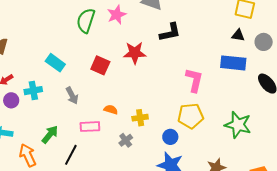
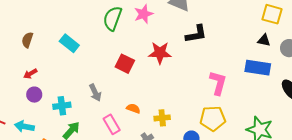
cyan rectangle: (55, 63) -> (69, 43), moved
cyan cross: (33, 91) -> (62, 106), moved
pink rectangle: (90, 127) -> (112, 124), turned 60

